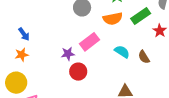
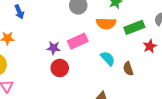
blue arrow: (24, 34) -> (19, 12), moved

